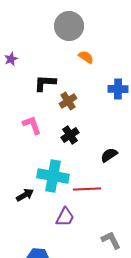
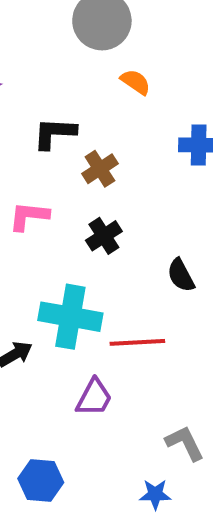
pink L-shape: (32, 125) -> (29, 216), turned -65
black semicircle: (109, 155) -> (181, 275), turned -84

